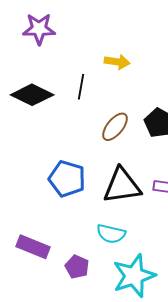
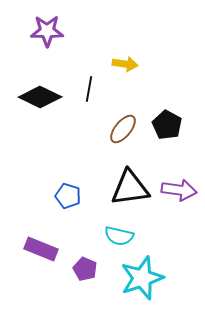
blue pentagon: (67, 179) -> (68, 196), moved, size x0.7

